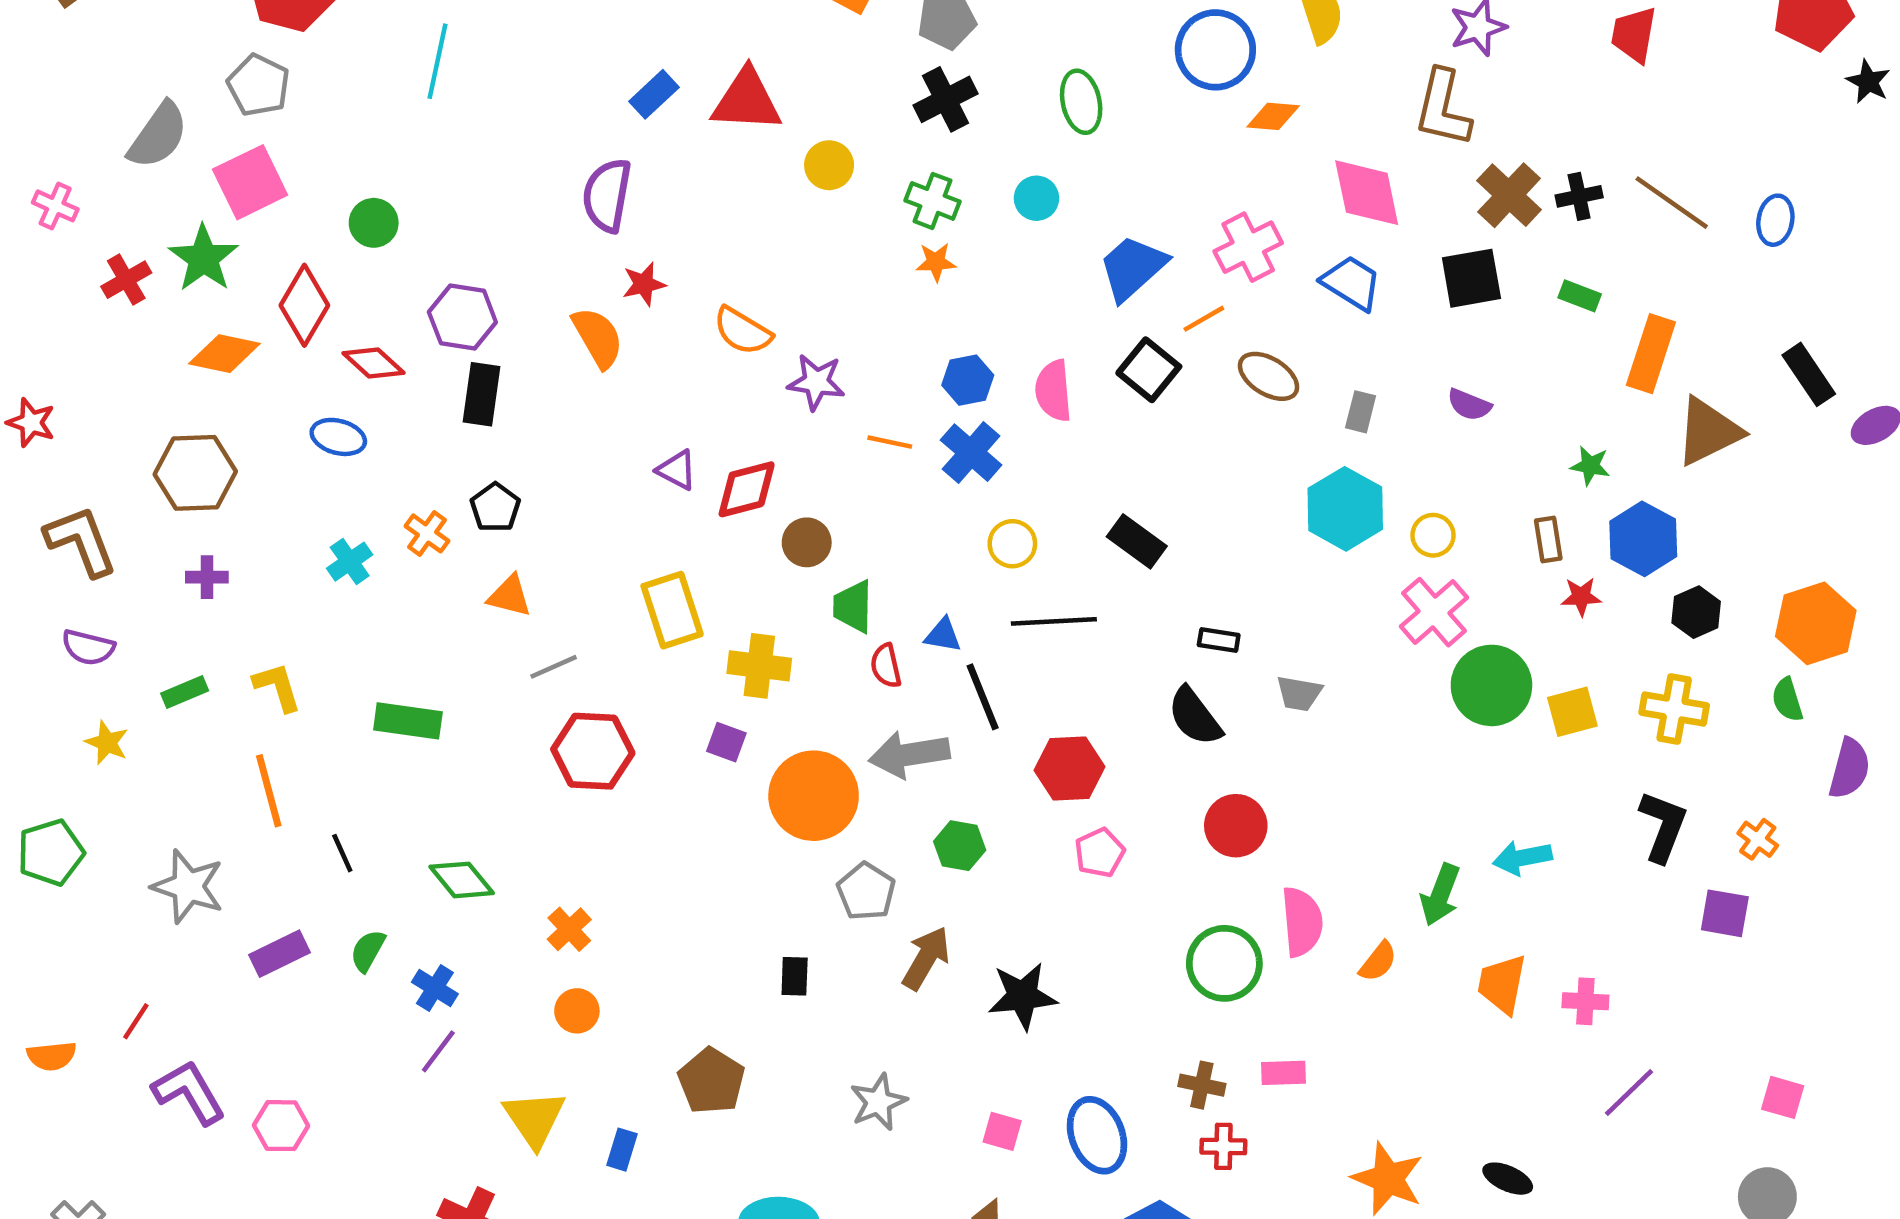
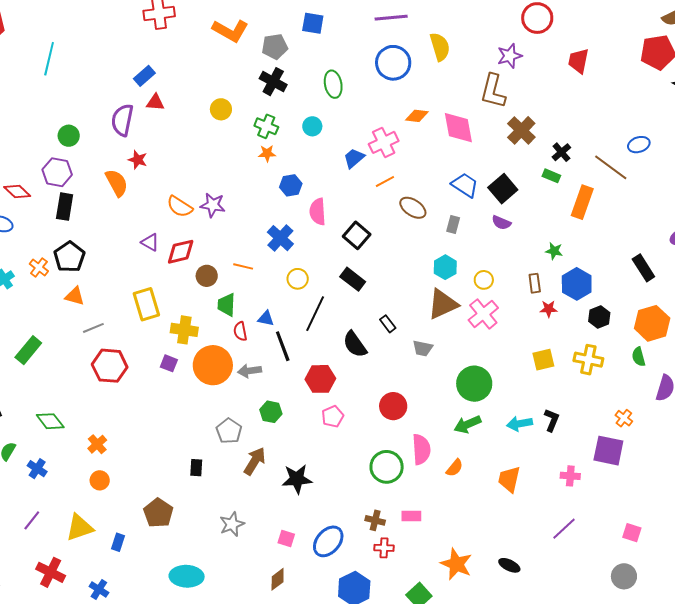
black cross: (946, 99) -> (273, 82), turned -36
red triangle: (747, 100) -> (155, 102), moved, size x0.6
orange diamond: (1273, 116) -> (417, 116), moved
black cross: (1579, 196) -> (561, 152), moved, turned -30
brown line: (1672, 203) -> (611, 167), moved
blue ellipse: (1775, 220) -> (639, 145), turned 60
green circle: (374, 223) -> (69, 136), moved
pink cross: (1248, 247) -> (384, 142), moved
blue trapezoid: (1132, 268) -> (354, 158), size x0.7
black square: (1471, 278) -> (503, 189), moved, turned -32
blue trapezoid: (1352, 283) -> (465, 185), moved
red star: (644, 284) -> (138, 160), turned 30
orange semicircle: (743, 331) -> (180, 207), moved
black square: (1149, 370) -> (357, 235), moved
black rectangle: (1809, 374) -> (643, 268), moved
blue hexagon: (968, 380) -> (291, 185), moved
brown triangle: (1708, 432) -> (443, 304), moved
orange line: (890, 442) -> (243, 266), moved
black pentagon: (495, 508) -> (69, 257), size x1.4
cyan hexagon: (1345, 509) -> (445, 267), size x0.7
black line: (1054, 621) -> (315, 314), turned -63
black rectangle: (1219, 640) -> (388, 324), turned 42
green circle: (1491, 685) -> (474, 384), moved
black semicircle: (1195, 716) -> (355, 344), moved
green rectangle: (408, 721) -> (28, 350), turned -60
gray arrow: (909, 754) -> (250, 371), size x0.7
orange circle: (814, 796) -> (213, 365), moved
black L-shape: (1663, 826) -> (552, 420), moved, size x0.7
green arrow: (1440, 895) -> (467, 424), moved, turned 44
purple square: (1725, 913) -> (608, 451), size x1.4
pink cross: (1585, 1001) -> (570, 476), moved
purple line: (438, 1051) -> (32, 520), moved
yellow triangle: (534, 1119) -> (80, 528), turned 44
blue ellipse: (1097, 1135) -> (328, 541), turned 60

